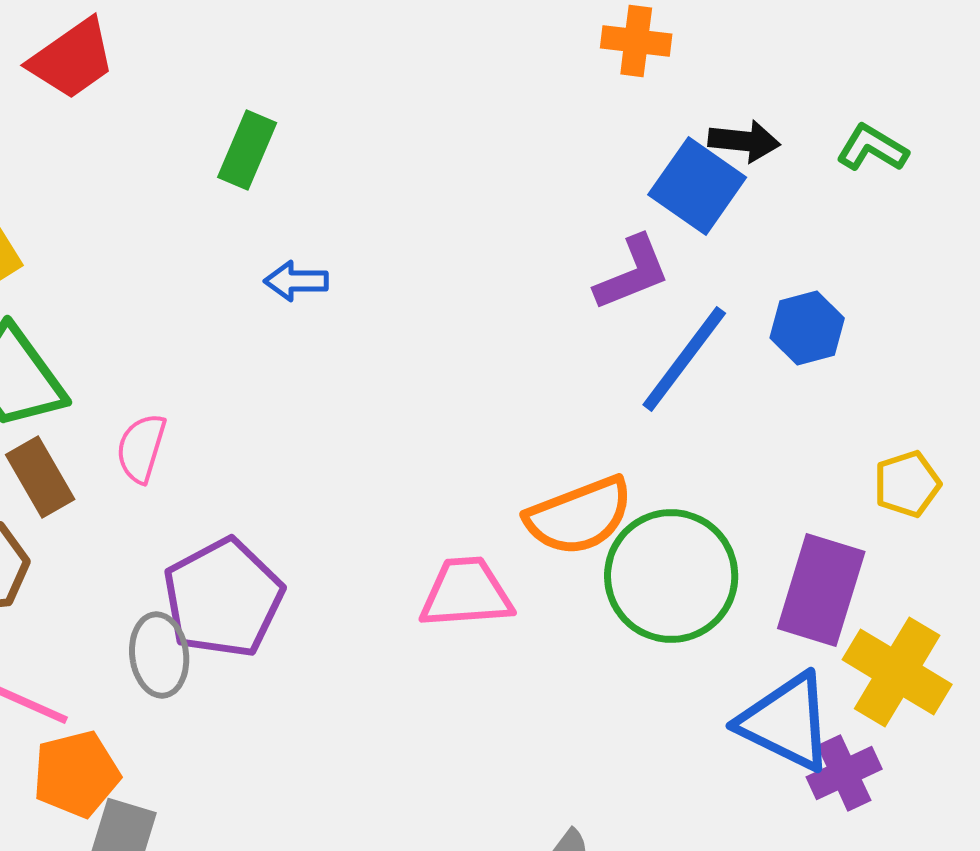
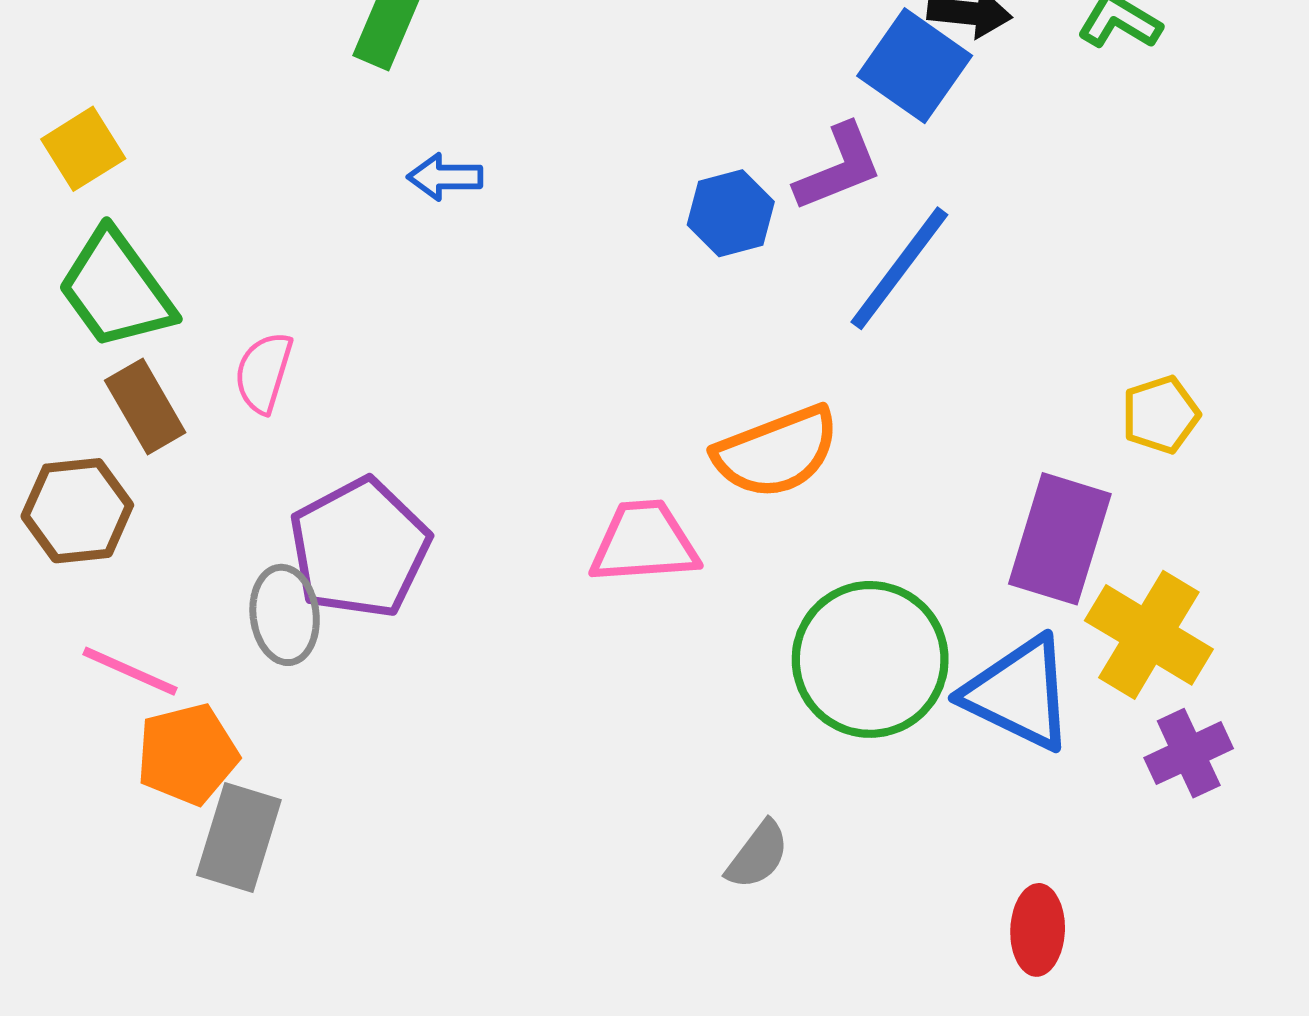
blue hexagon: (807, 328) -> (731, 213), moved
green circle: (671, 576) -> (870, 659), moved
purple cross: (844, 773) -> (1189, 753), moved

